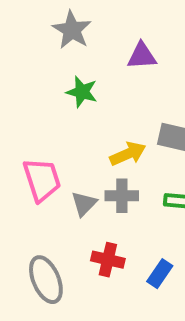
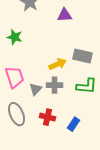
green star: (82, 92) -> (15, 37), moved
gray ellipse: (46, 280) -> (17, 114), moved

